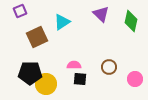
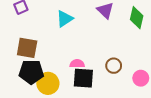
brown square: (37, 37) -> (27, 48), moved, turned 35
black square: (80, 79) -> (83, 78), size x1.5

